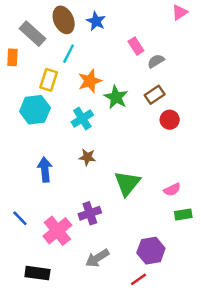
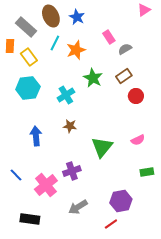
yellow rectangle: (49, 80) -> (29, 57), moved, turned -54
orange star: (90, 81) -> (76, 50), moved
pink semicircle: (172, 190) -> (138, 140), moved

